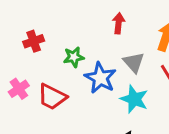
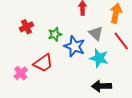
pink cross: (19, 89) -> (21, 73), moved
red trapezoid: (52, 97) -> (43, 63), turned -55

